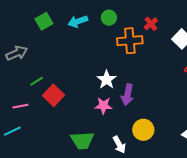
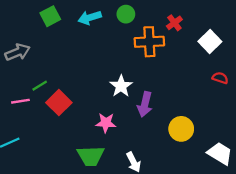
pink line: (20, 106) -> (20, 101), moved
pink star: (103, 106) -> (106, 123), moved
yellow circle: (143, 130) -> (181, 129), moved

